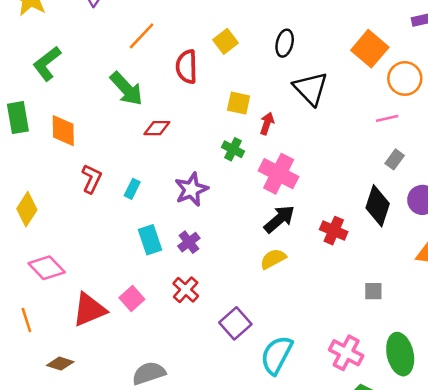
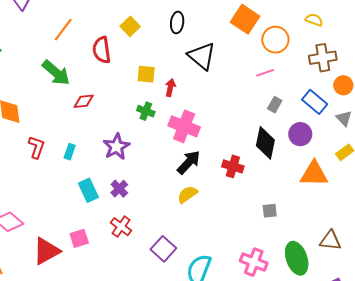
pink square: (132, 298) -> (79, 238), turned 30

